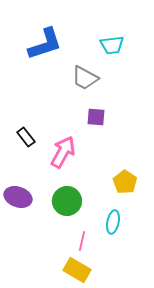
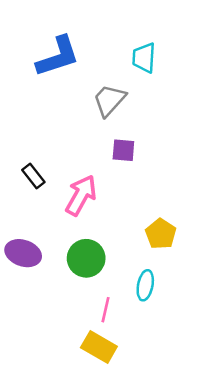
cyan trapezoid: (112, 45) -> (144, 58), turned 100
gray trapezoid: (85, 78) -> (109, 100), turned 104

